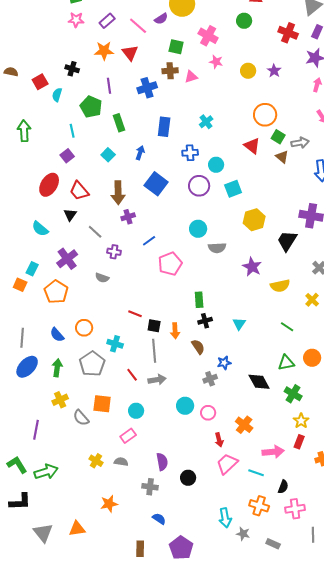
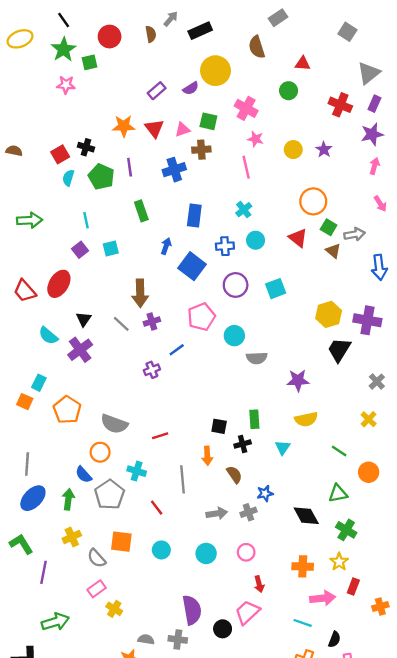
pink star: (76, 20) -> (66, 85), moved
purple rectangle: (107, 21) -> (157, 91), moved
pink line: (138, 26) -> (246, 167), moved, turned 36
pink triangle: (191, 77) -> (183, 130), moved
red square: (40, 82) -> (60, 154), moved
green pentagon: (91, 107) -> (101, 177), moved
green arrow: (24, 131) -> (29, 220), turned 90
cyan square: (108, 155) -> (111, 248), moved, turned 32
cyan circle: (216, 165) -> (256, 240), moved
blue square: (156, 184) -> (192, 266), moved
red trapezoid: (79, 191) -> (25, 291), moved
yellow hexagon: (254, 220) -> (329, 314), moved
gray line: (95, 232) -> (121, 324), moved
purple cross: (114, 252) -> (152, 370), moved, turned -32
purple cross: (67, 259) -> (80, 350), moved
pink pentagon: (170, 264) -> (201, 317), moved
purple star: (252, 267) -> (298, 380), turned -30
gray semicircle: (102, 278) -> (114, 424), moved, size x1.6
yellow semicircle: (280, 286) -> (306, 419), moved
green rectangle: (199, 300) -> (254, 419), moved
red line: (135, 314) -> (160, 436), turned -40
black square: (154, 326) -> (219, 426), moved
blue semicircle: (57, 335) -> (84, 475), moved
orange circle: (312, 358) -> (369, 472), moved
gray arrow: (157, 380) -> (217, 513), moved
cyan circle: (185, 406) -> (206, 553), moved
yellow star: (301, 421) -> (339, 562), moved
orange cross: (244, 425) -> (303, 566), moved, turned -36
pink rectangle: (128, 436) -> (97, 589), moved
gray semicircle: (121, 462) -> (146, 639), moved
purple semicircle: (162, 462) -> (192, 610), size x1.4
pink trapezoid: (227, 464) -> (247, 612), moved
green L-shape: (17, 465) -> (21, 544), moved

